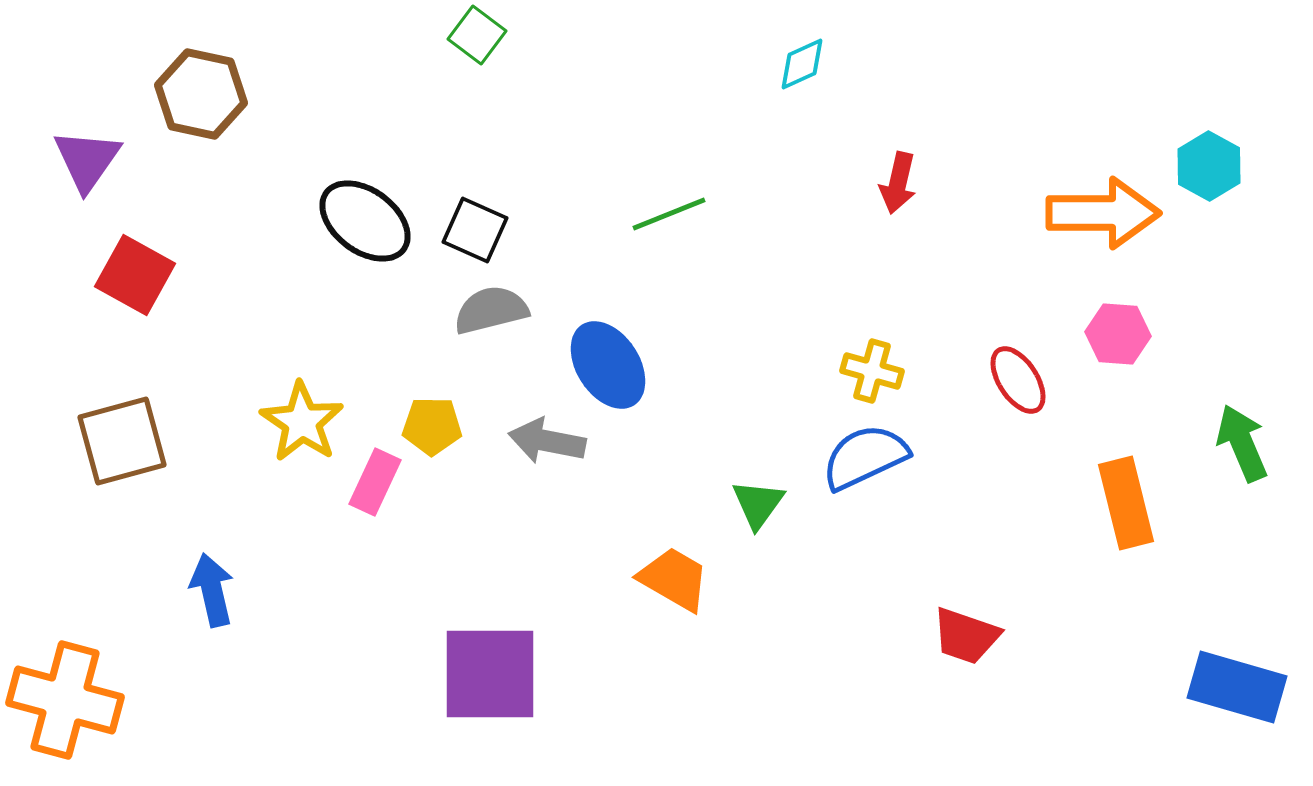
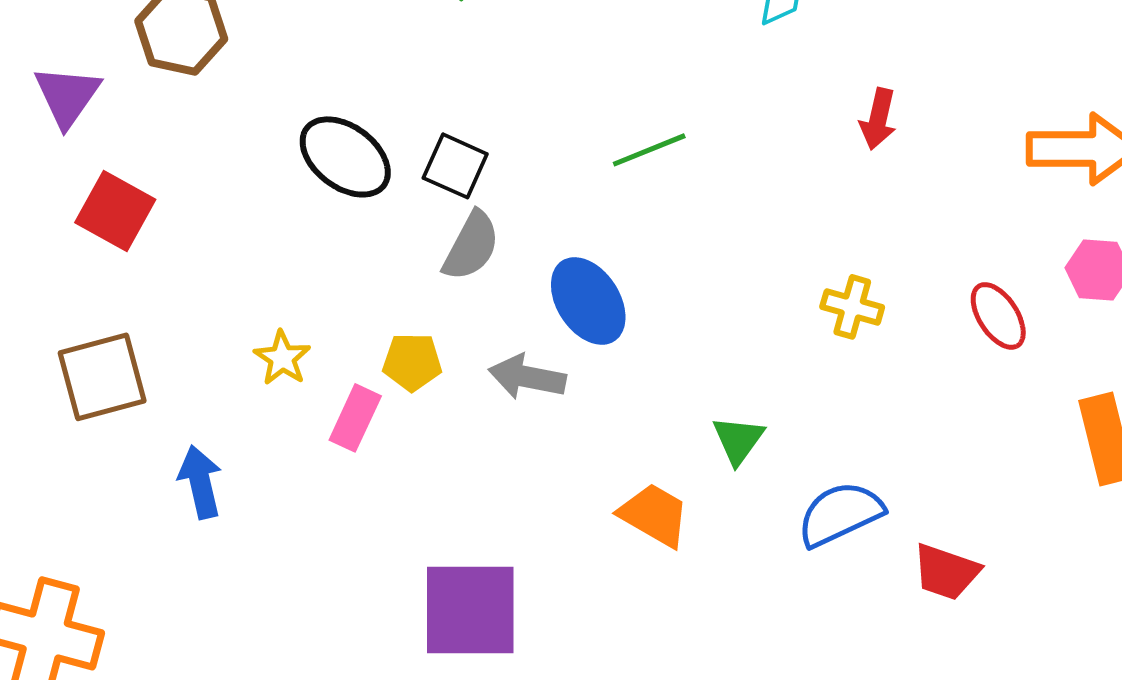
gray semicircle: (491, 310) -> (471, 246), turned 132
yellow star: (302, 422) -> (282, 358), size x0.7
blue semicircle: (865, 457) -> (840, 514), moved
blue arrow: (212, 590) -> (200, 482), moved

